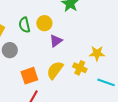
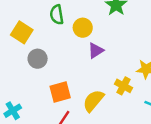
green semicircle: (24, 25) -> (57, 15), moved
yellow semicircle: (55, 70) -> (93, 101), moved

